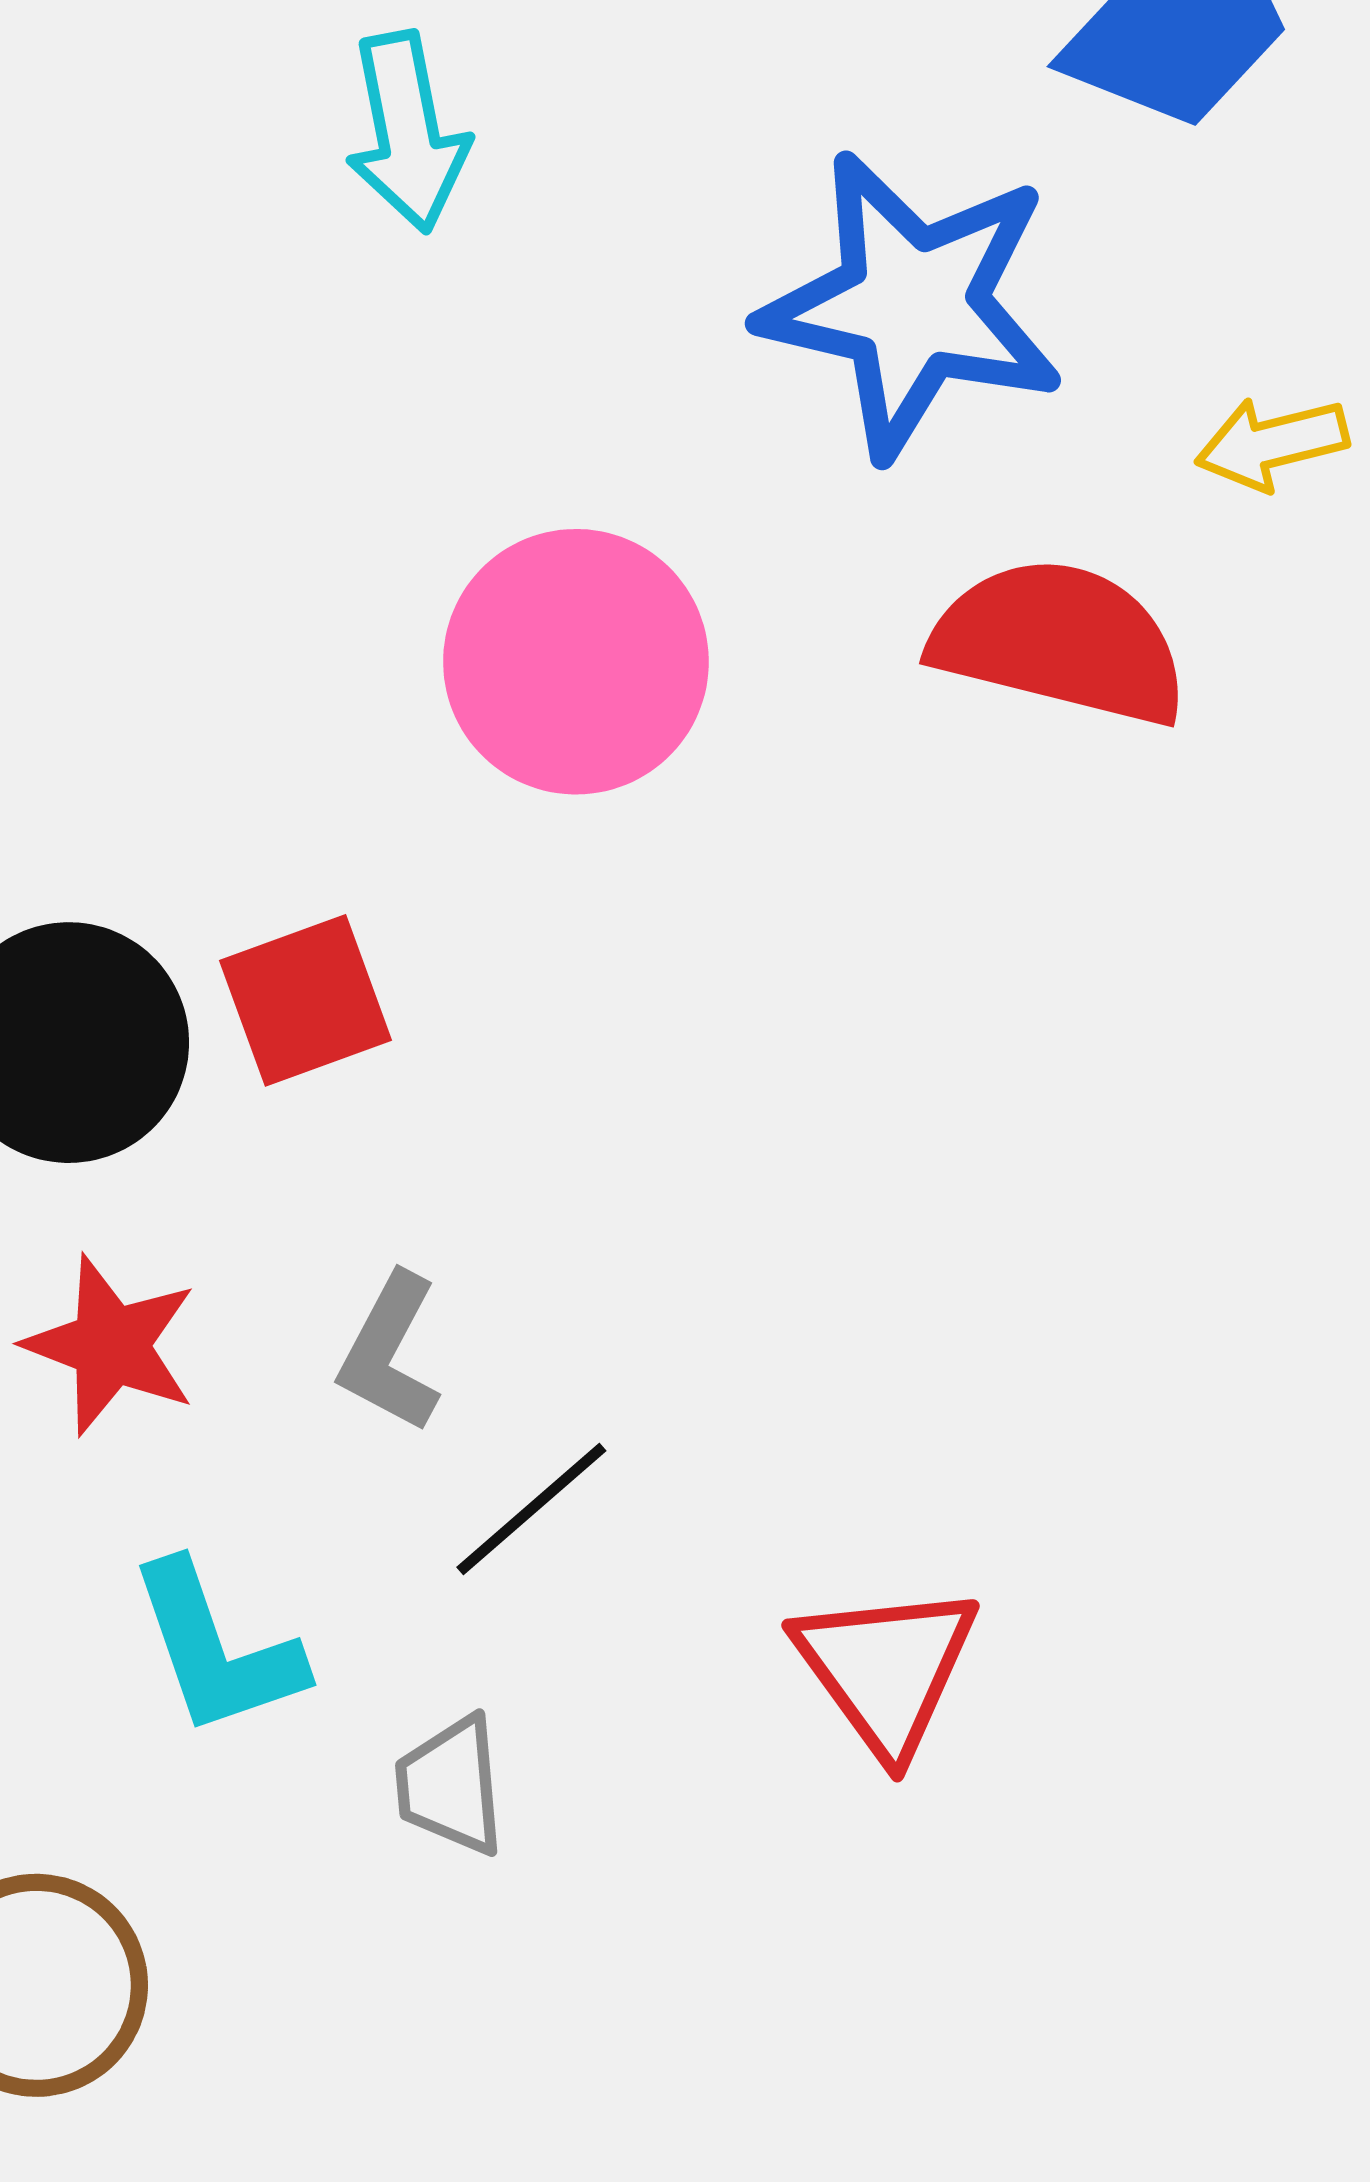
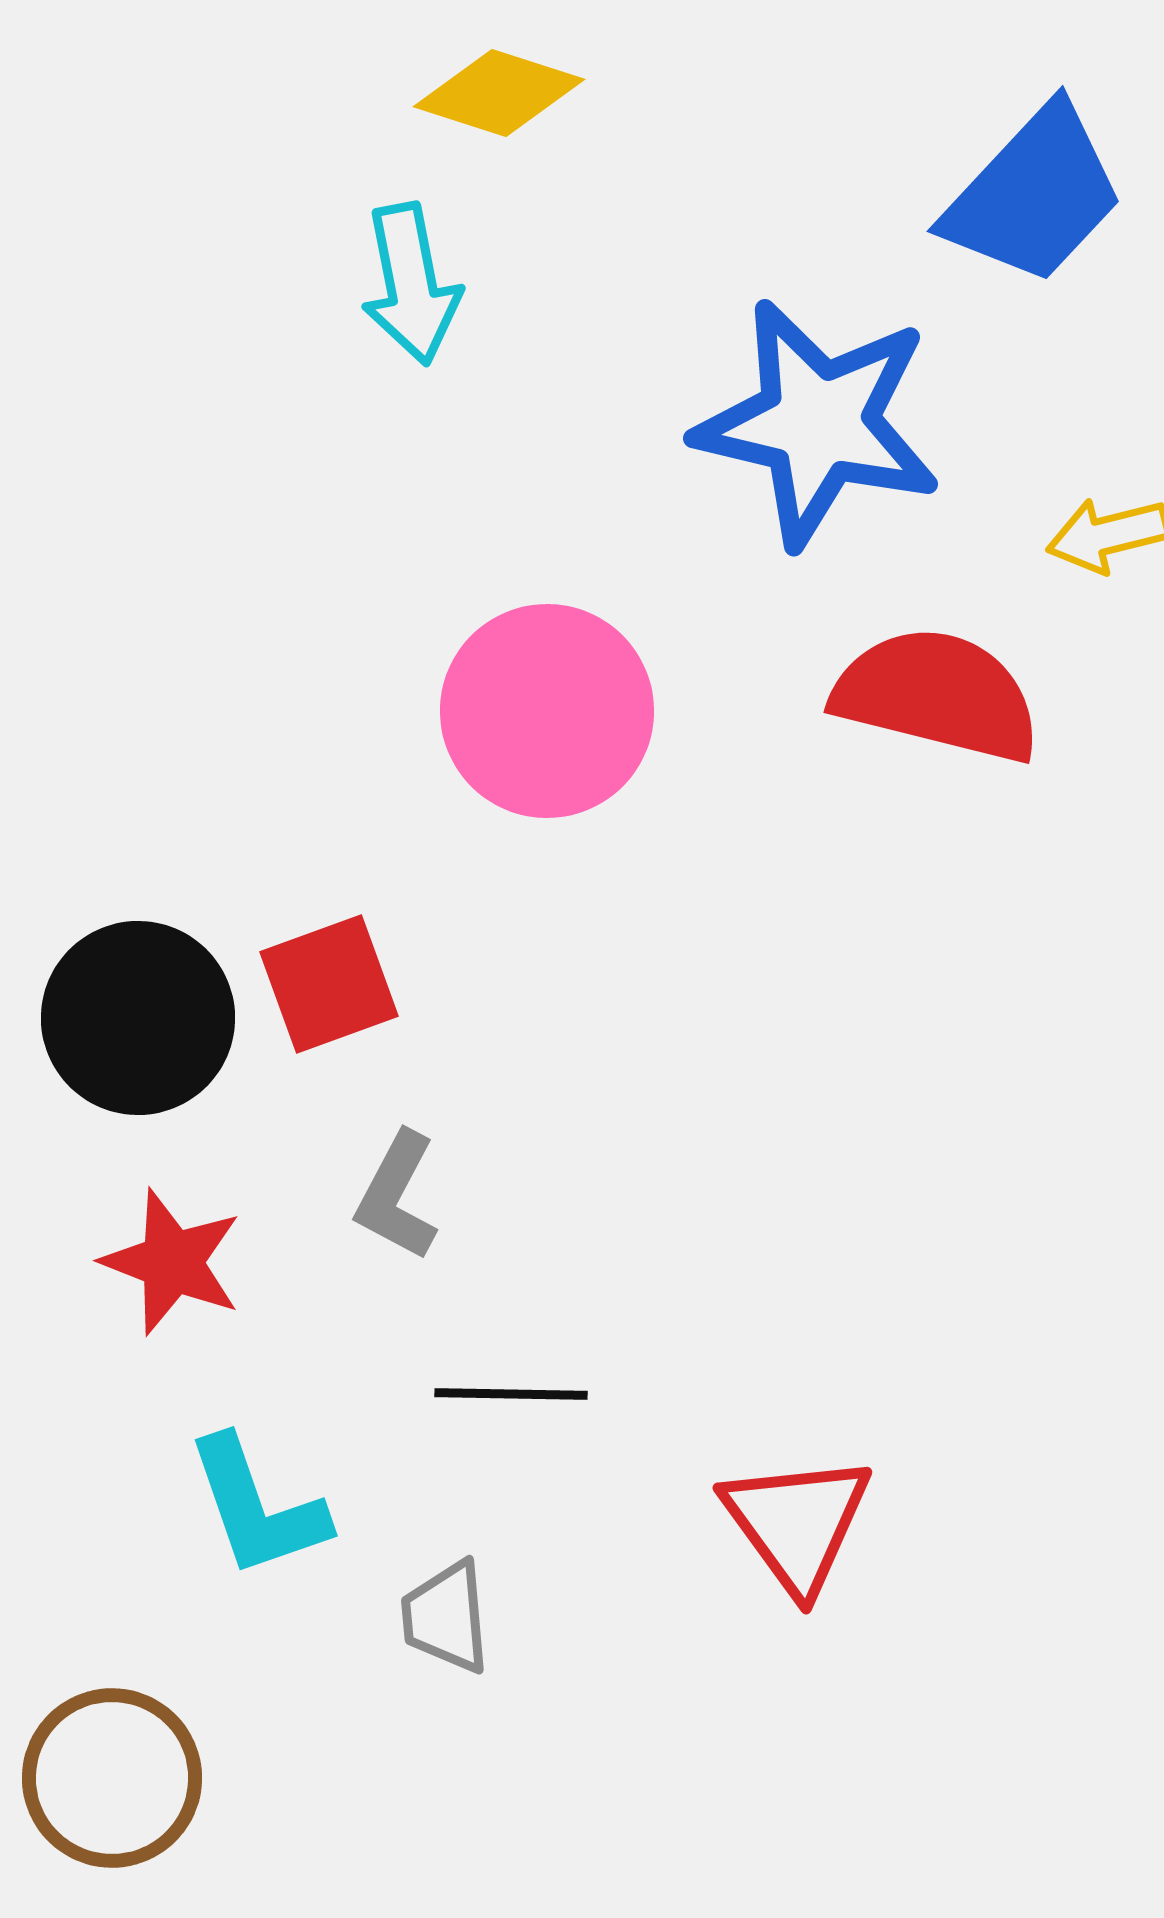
gray L-shape: (390, 1353) -> (397, 1196), moved
black line: (531, 1509) -> (511, 1394), turned 42

